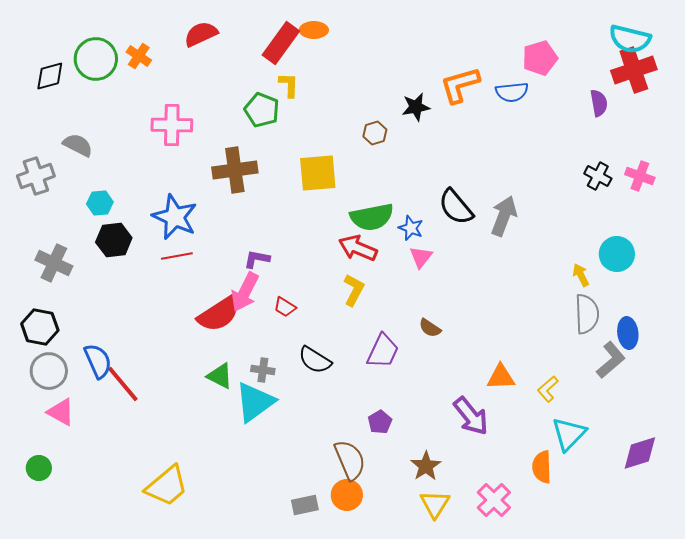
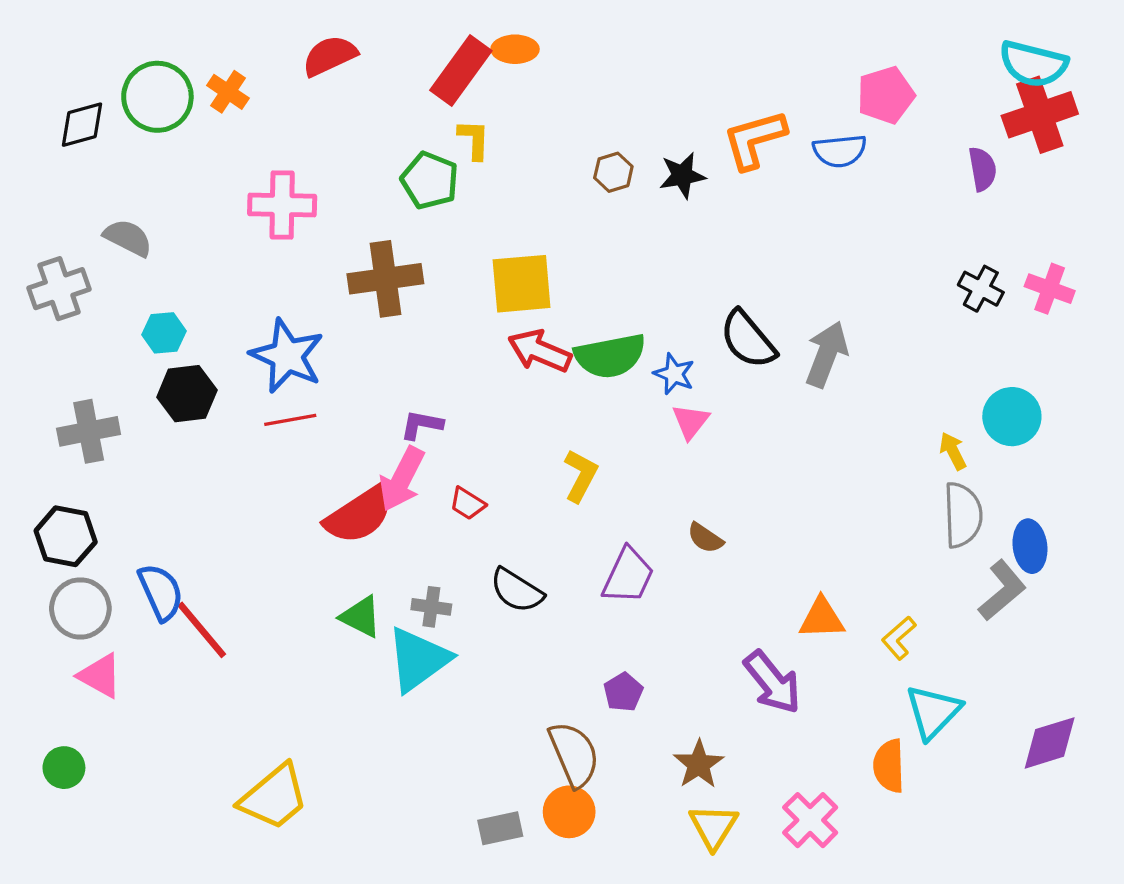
brown hexagon: (375, 133) -> (613, 172), moved
red arrow: (358, 248) -> (540, 351), moved
gray cross: (54, 263) -> (89, 431), turned -36

